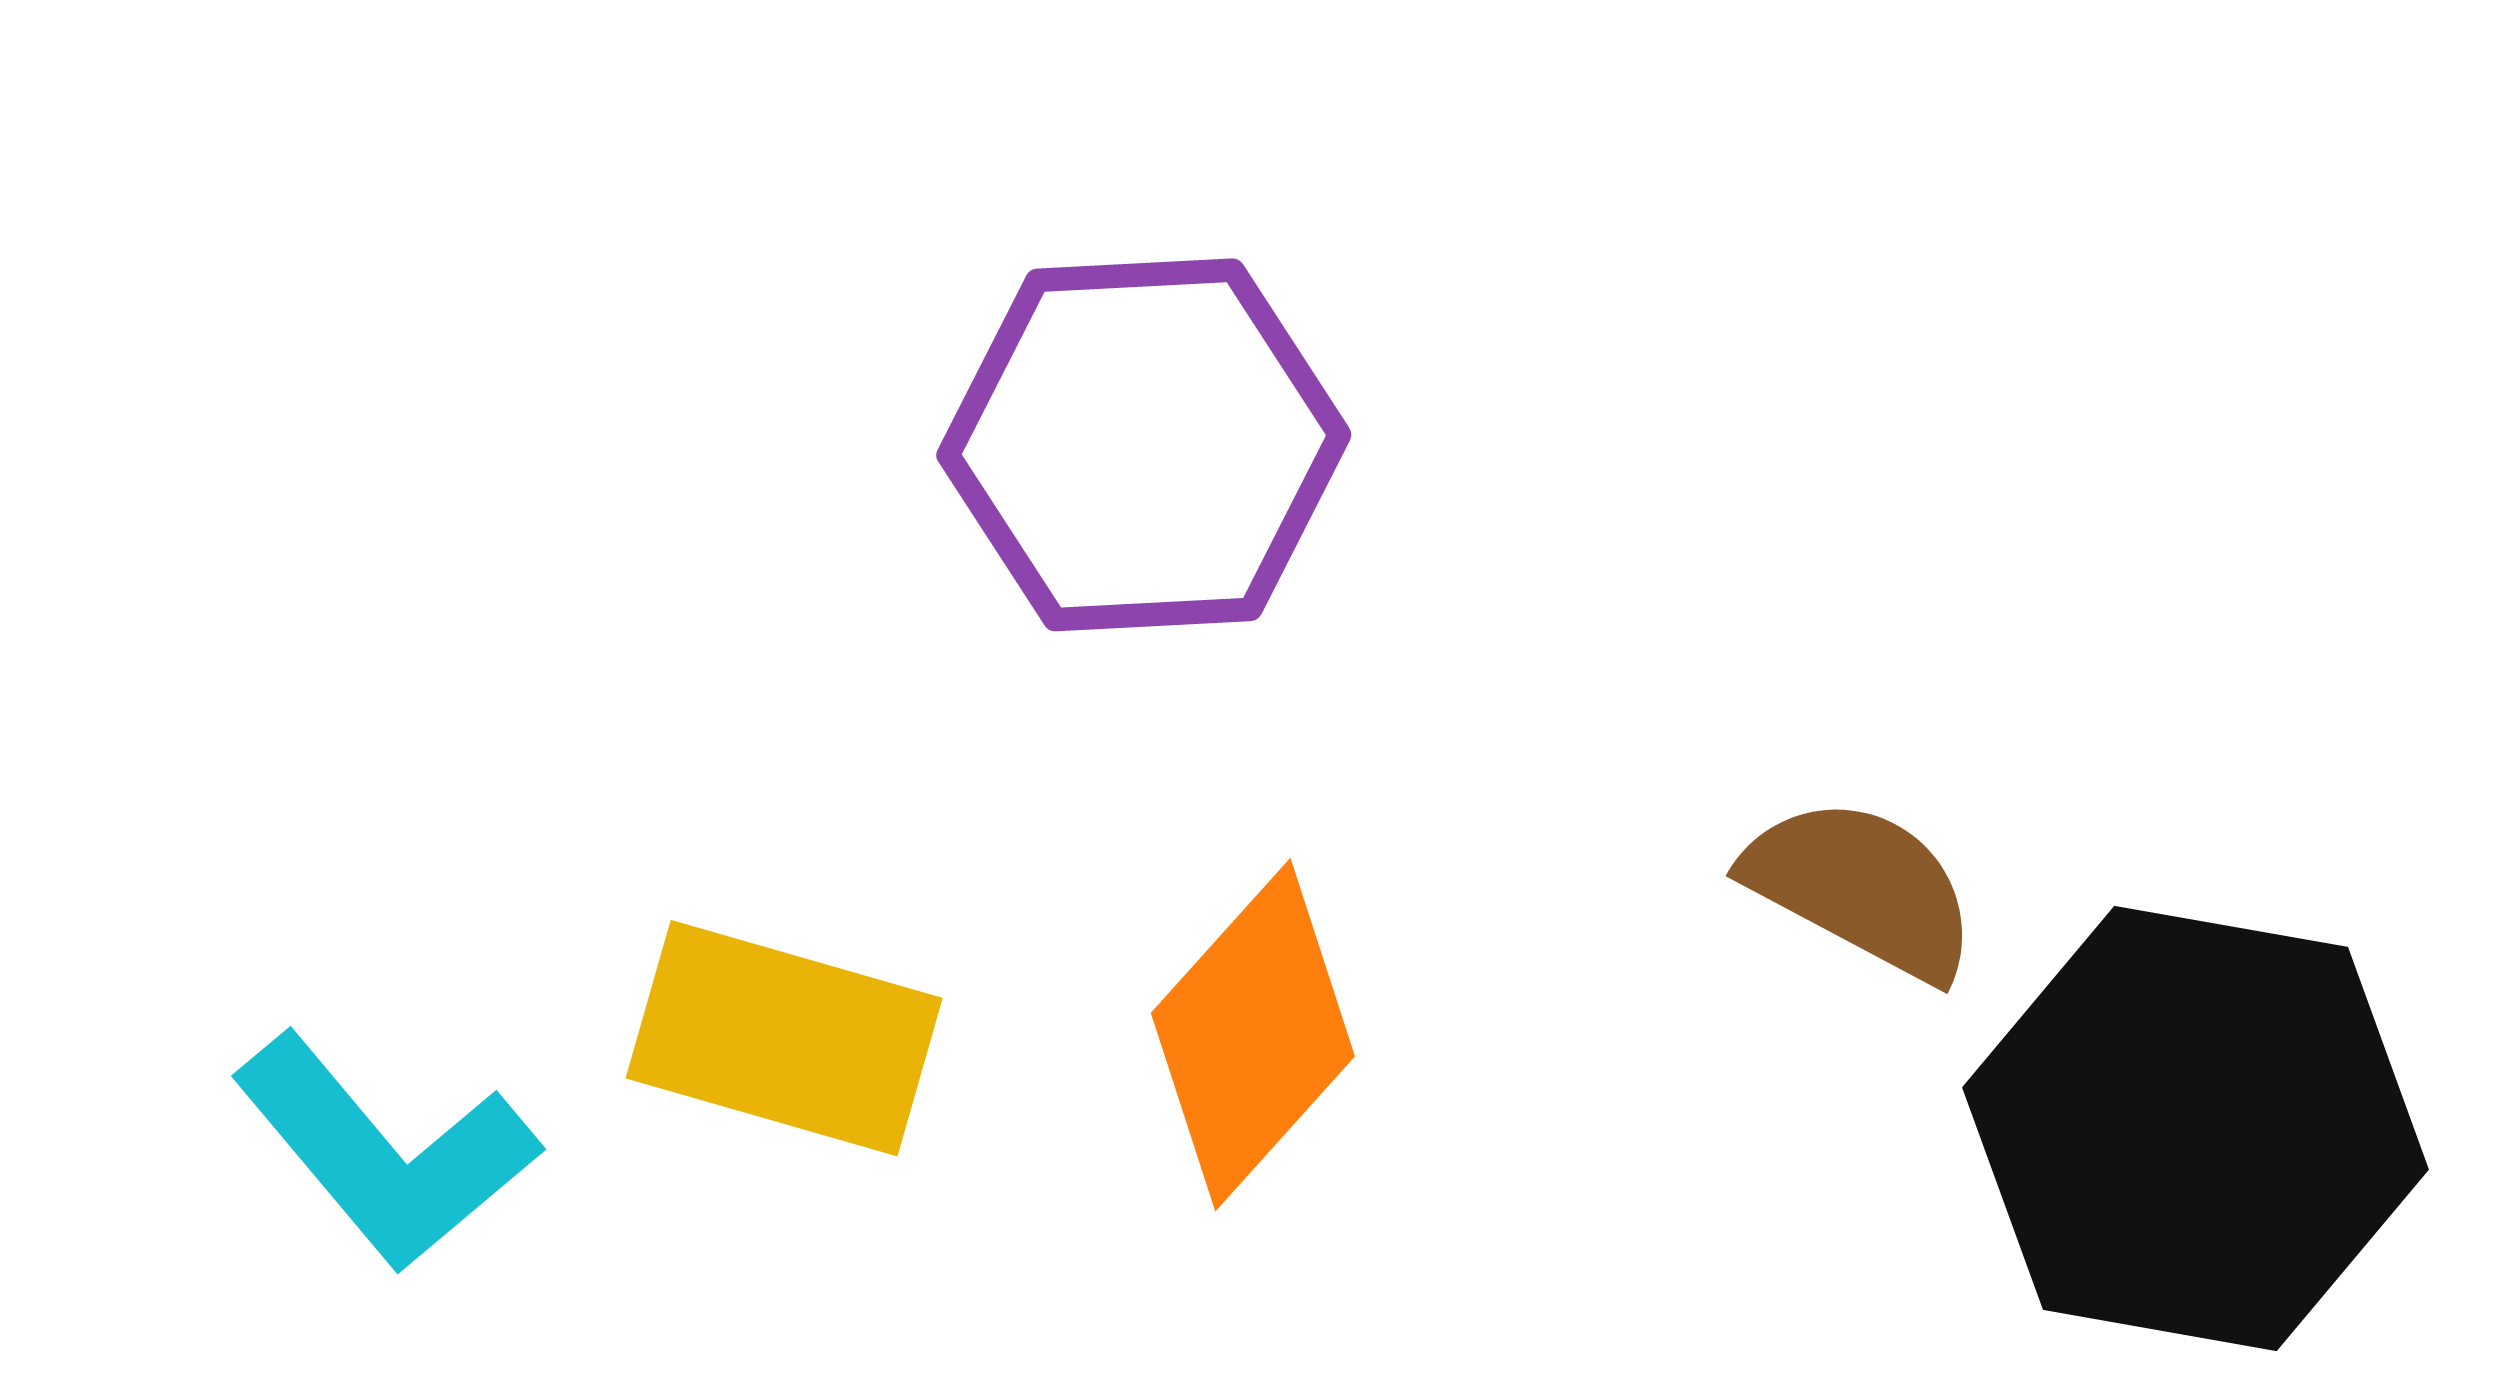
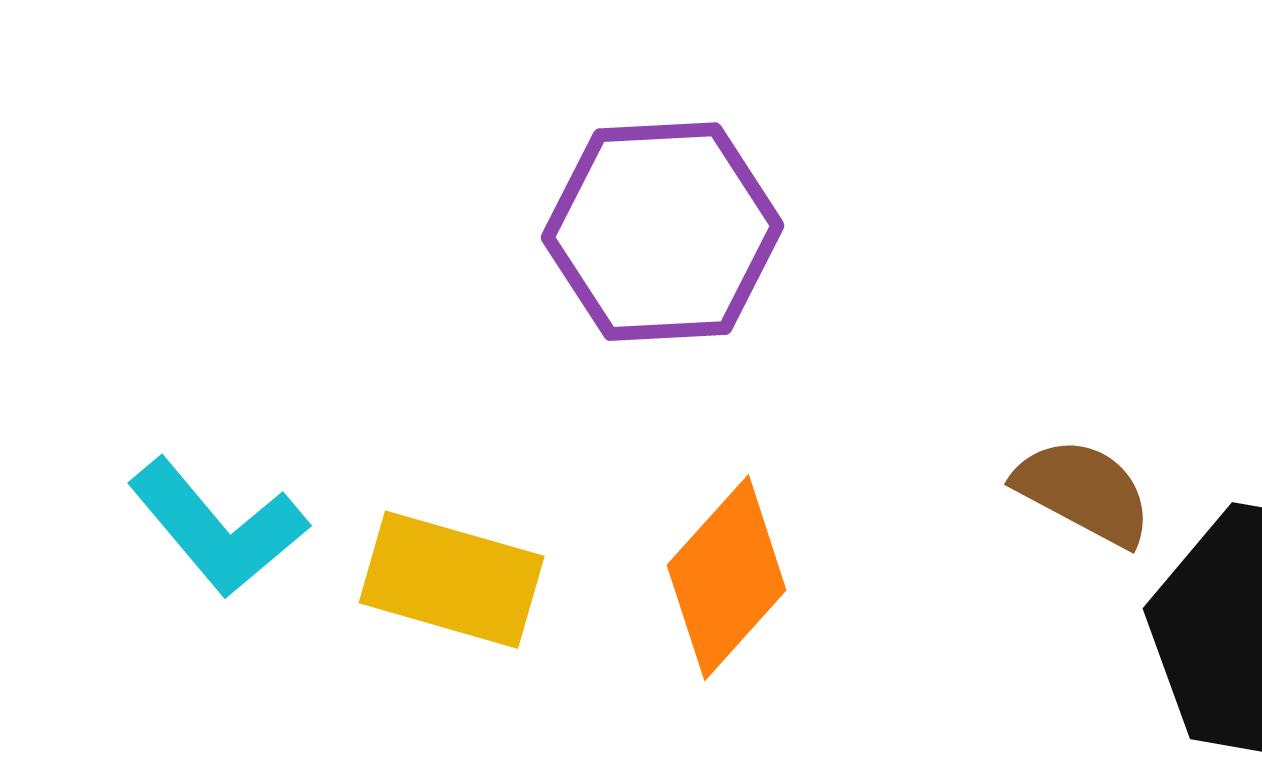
cyan L-shape: (385, 1152) -> (218, 528), moved

